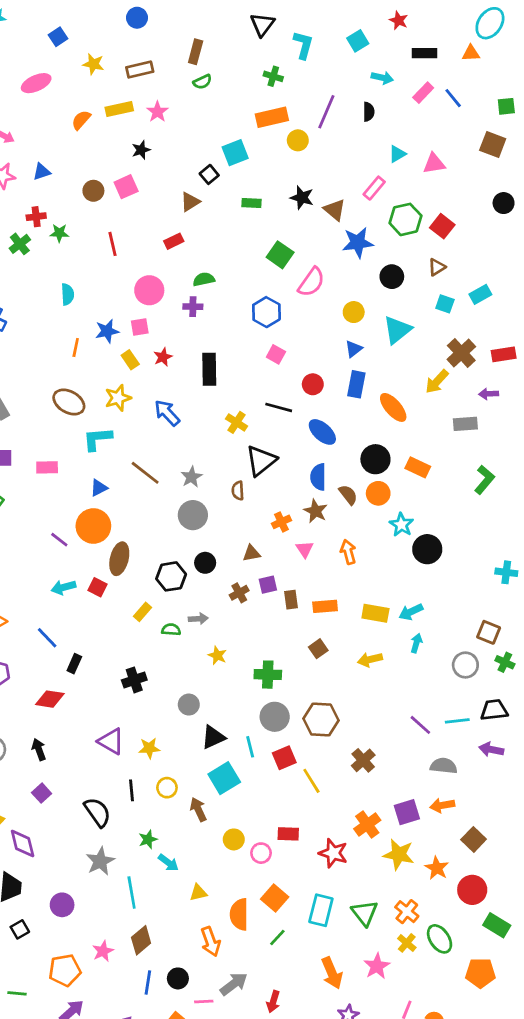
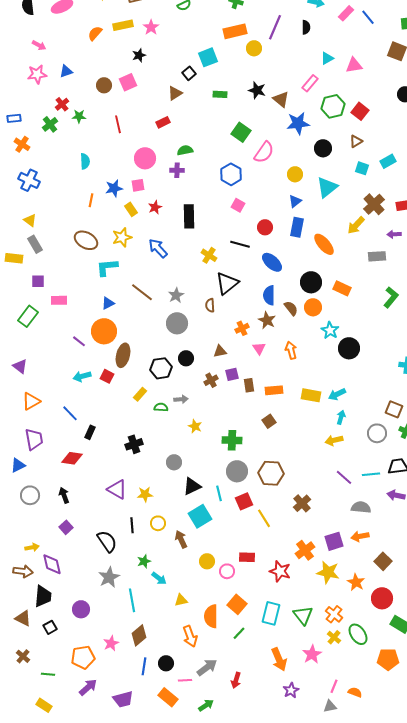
red cross: (36, 217) -> (62, 104), turned -32
pink rectangle: (47, 467) -> (59, 300), moved
yellow arrow: (370, 660) -> (334, 440), moved

